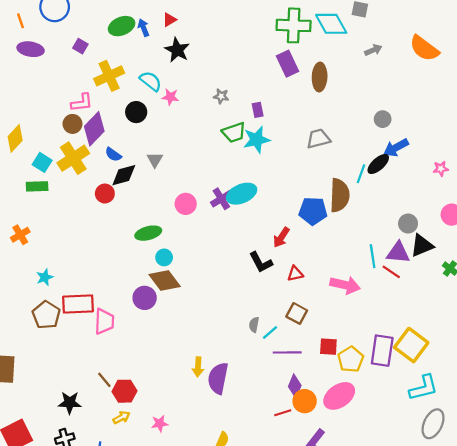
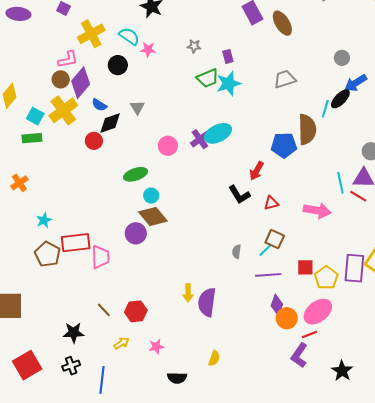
brown ellipse: (320, 77) -> (282, 23), turned -30
cyan line: (270, 332) -> (266, 250), moved
red hexagon: (125, 391) -> (136, 311), moved
red line: (283, 413) -> (310, 334), moved

